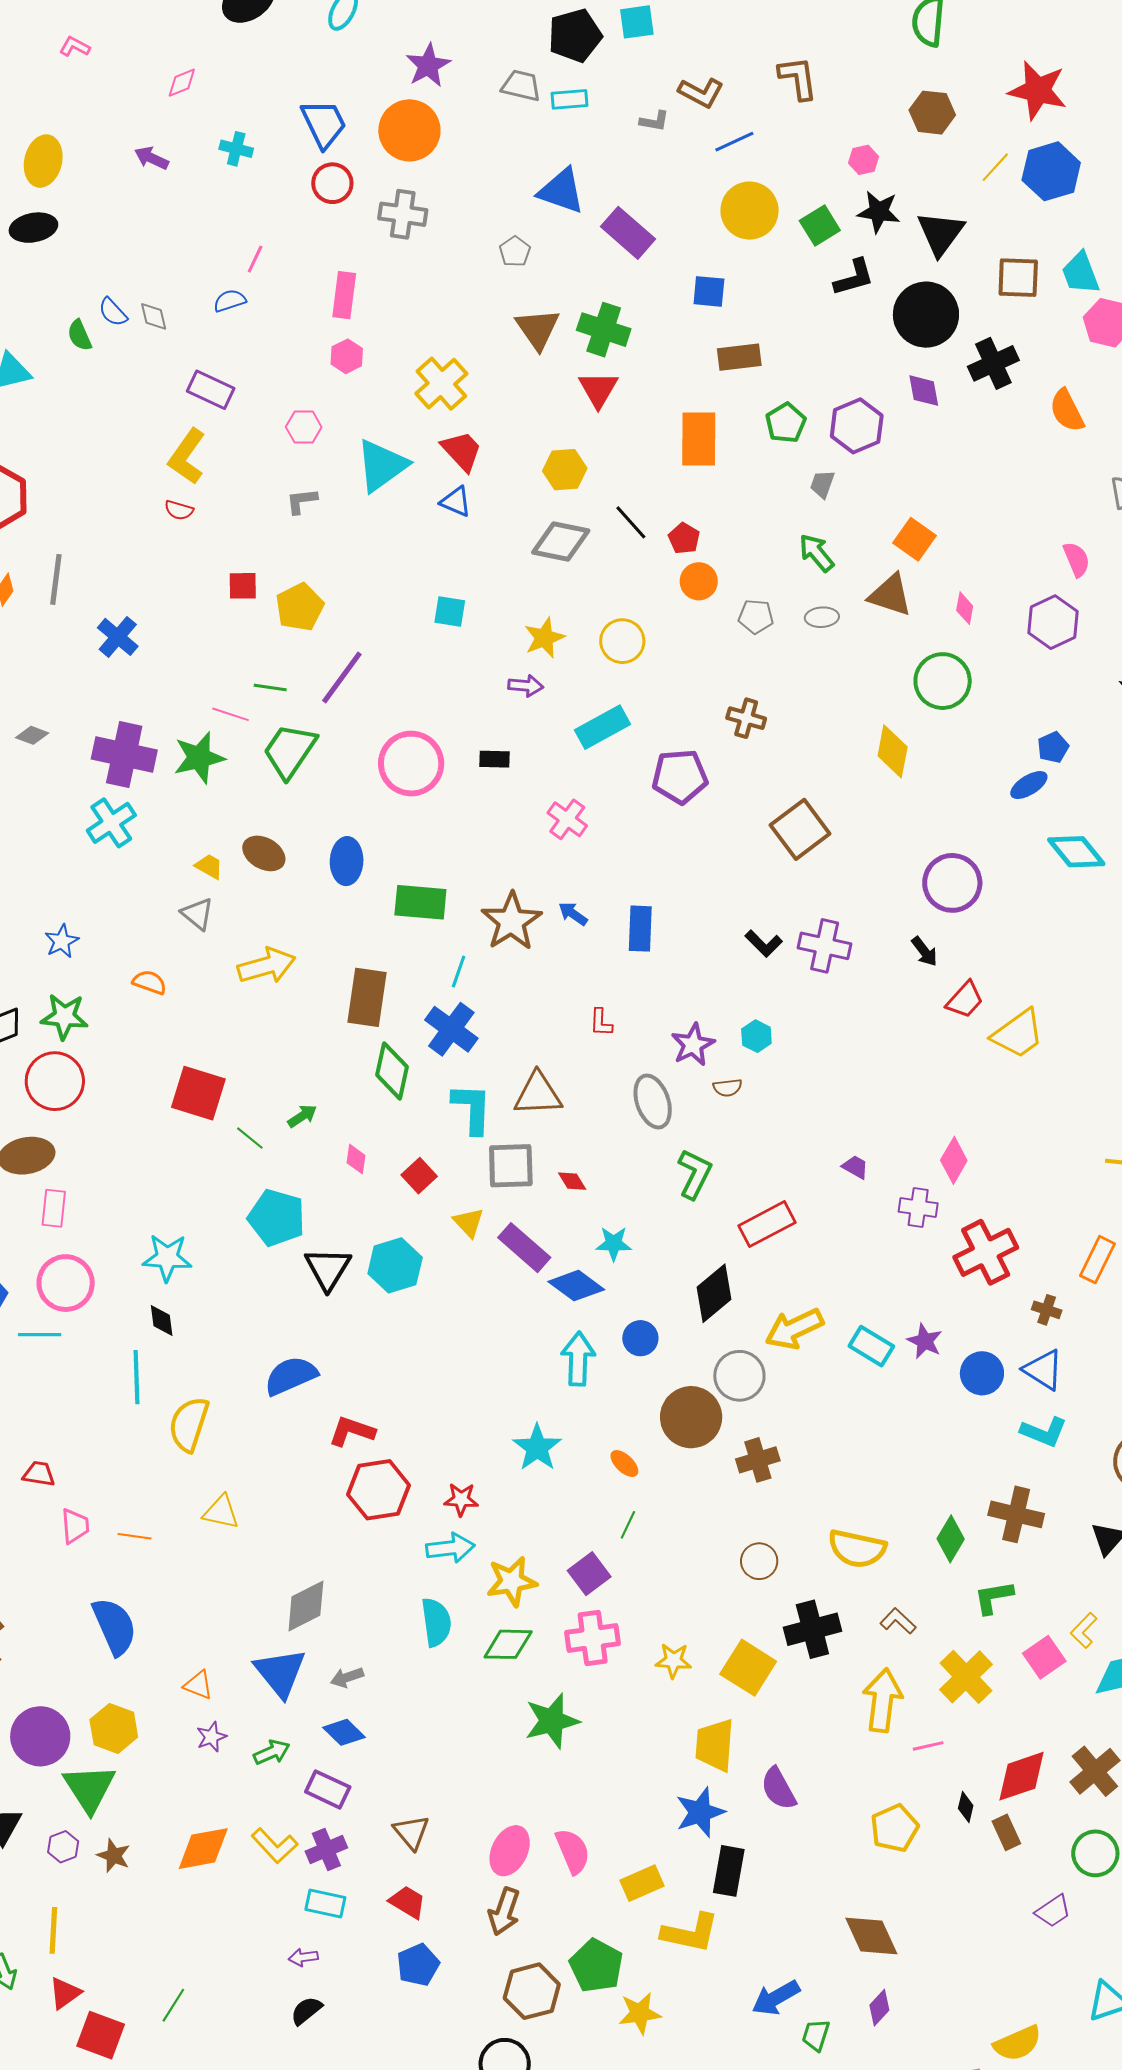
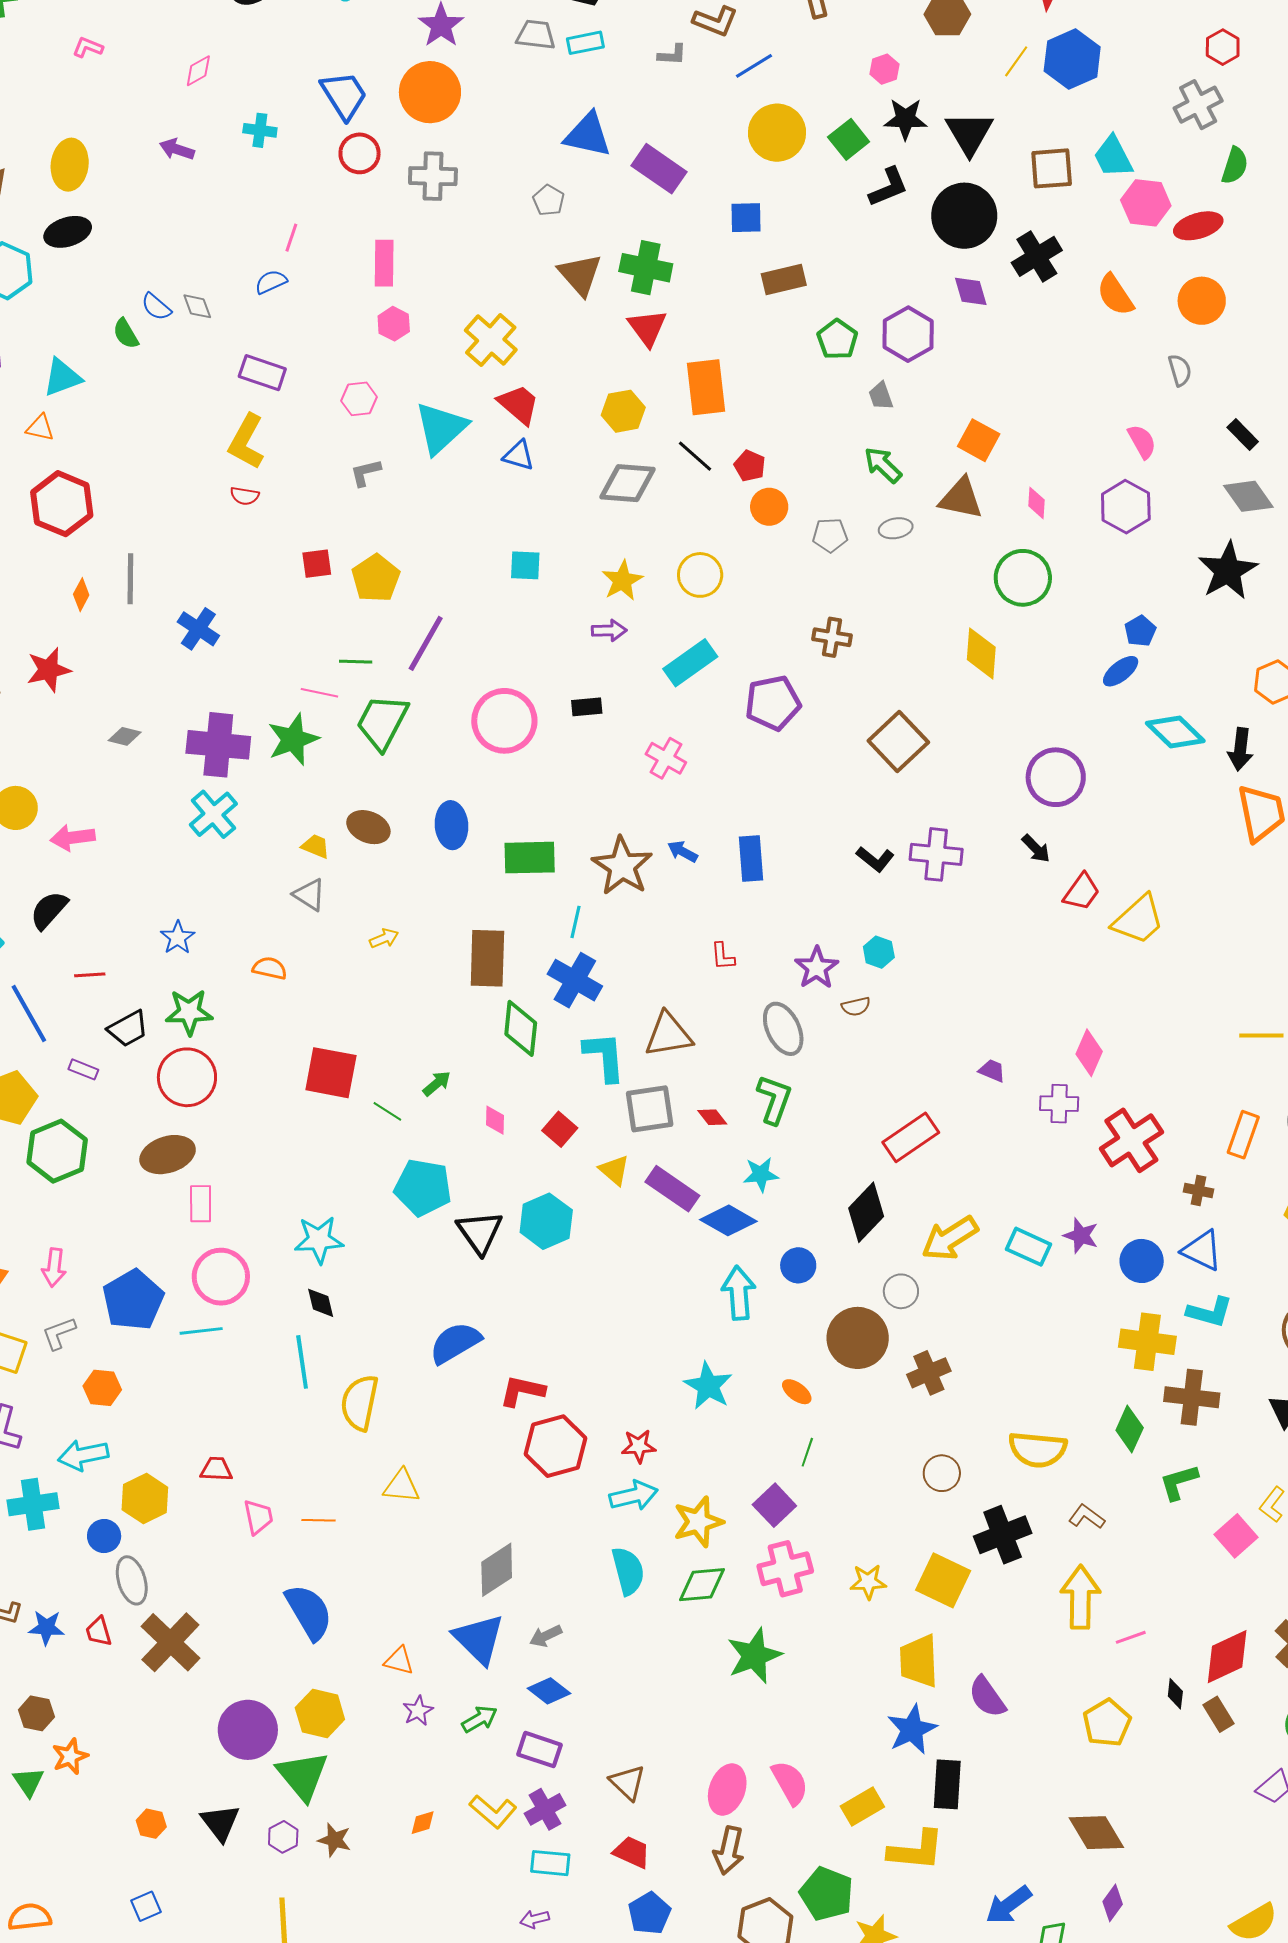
orange rectangle: (699, 439) -> (706, 387), moved
gray trapezoid: (822, 484) -> (881, 396), turned -32
yellow arrow: (267, 966) -> (384, 938), size x0.5
green L-shape: (695, 1174) -> (774, 1099), moved
gray circle: (739, 1376) -> (901, 1291), size x0.7
yellow cross: (966, 1677) -> (1147, 1342), moved, turned -32
orange diamond: (203, 1849) -> (423, 1823), size x0.5

